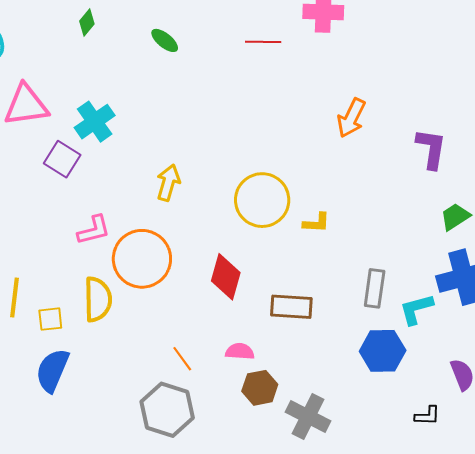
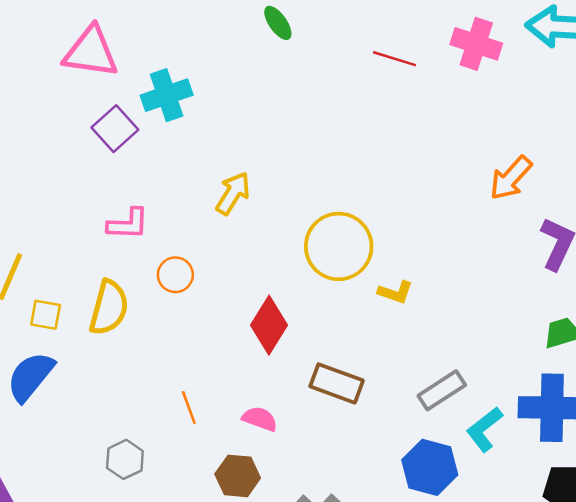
orange arrow: (351, 118) -> (511, 178), moved
orange circle: (142, 259) -> (175, 275), size x0.5
gray rectangle: (375, 288) -> (442, 390), turned 33
cyan L-shape: (416, 309) -> (484, 429), turned -39
brown hexagon: (260, 388) -> (238, 476), moved
gray hexagon: (167, 410) -> (125, 459), moved, size x0.6

